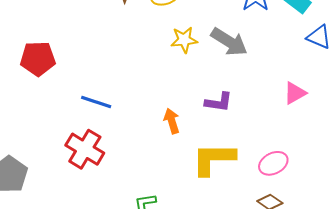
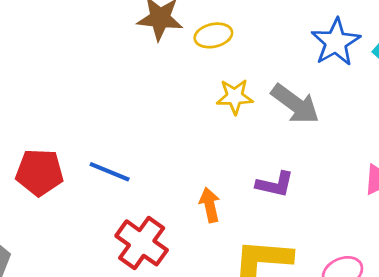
red pentagon: (38, 59) -> (40, 172), moved
red cross: (85, 149) -> (142, 243), moved

